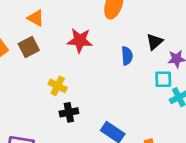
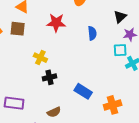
black triangle: (154, 42) -> (120, 17), moved
brown square: (29, 47) -> (18, 29), turned 35

